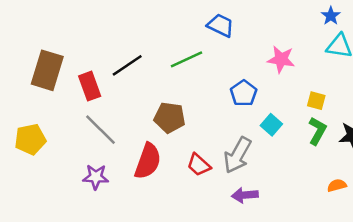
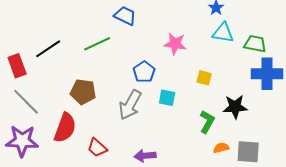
cyan square: (271, 125) -> (167, 98), turned -30
green L-shape: (317, 131) -> (207, 122), moved
gray arrow: (237, 155) -> (130, 105), moved
red trapezoid: (199, 165) -> (97, 148), moved
purple star: (96, 177) -> (22, 141), size x1.5

